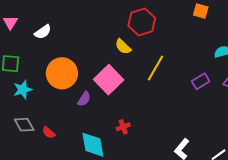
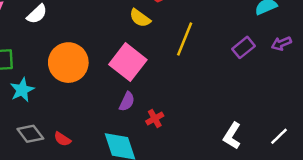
purple semicircle: (84, 99) -> (127, 101), moved

